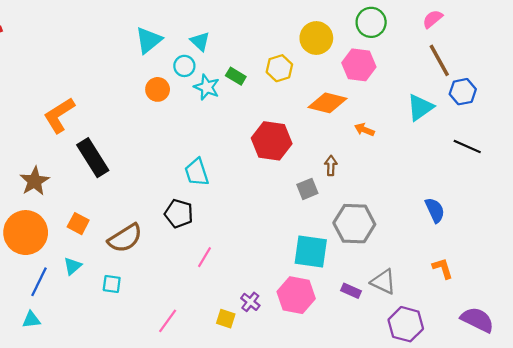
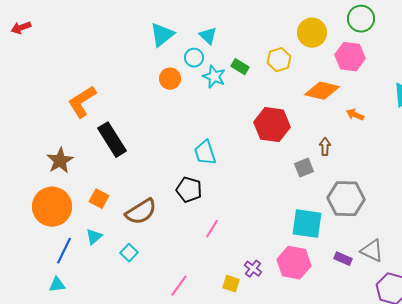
cyan square: (112, 284) -> (129, 253), turned 36

